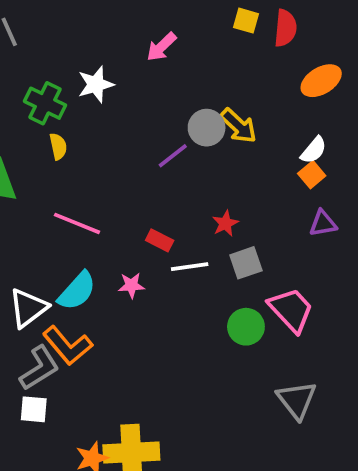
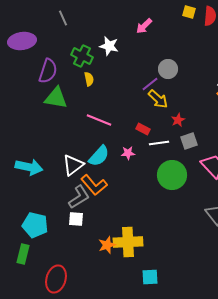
white star: (96, 84) -> (109, 46), turned 30
yellow arrow: (238, 126) -> (158, 99), moved
green circle: (246, 327) -> (172, 175), moved, size x1.5

